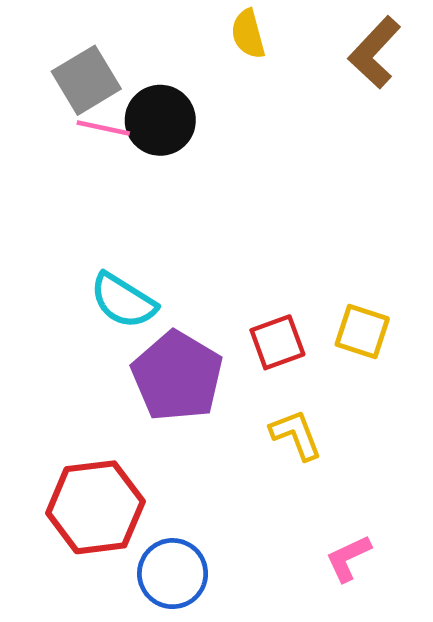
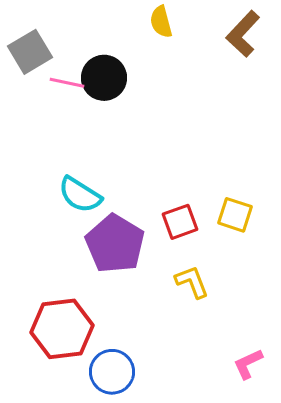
gray square: (86, 80) -> (30, 52), moved
pink L-shape: (348, 558) -> (248, 364), moved

